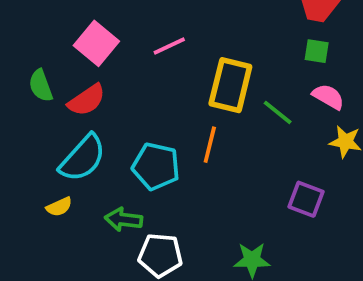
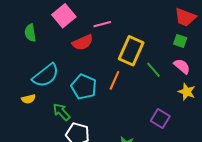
red semicircle: (87, 100) -> (83, 42), moved
green arrow: (124, 220) -> (61, 112), turned 30

